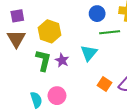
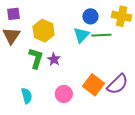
cyan triangle: (89, 53) -> (81, 35), moved
orange square: (105, 84) -> (93, 85), size x1.5
pink circle: (57, 96) -> (64, 94), moved

